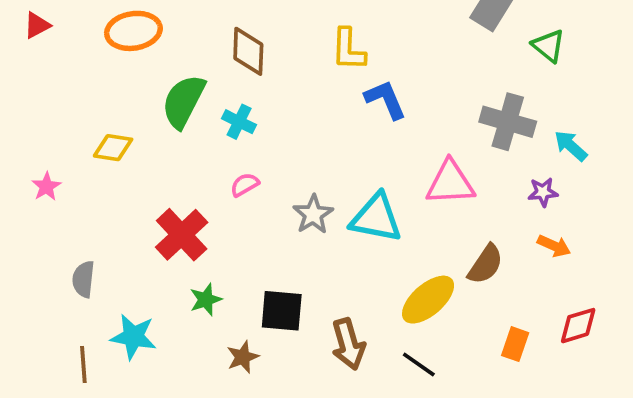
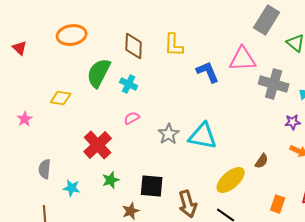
red triangle: (37, 25) -> (20, 48), moved, turned -49
yellow L-shape: (348, 49) -> (174, 45), moved
pink triangle: (450, 183) -> (243, 59), moved
brown semicircle: (485, 264) -> (262, 161), size x0.7
cyan star: (133, 337) -> (72, 188), moved, size x0.7

